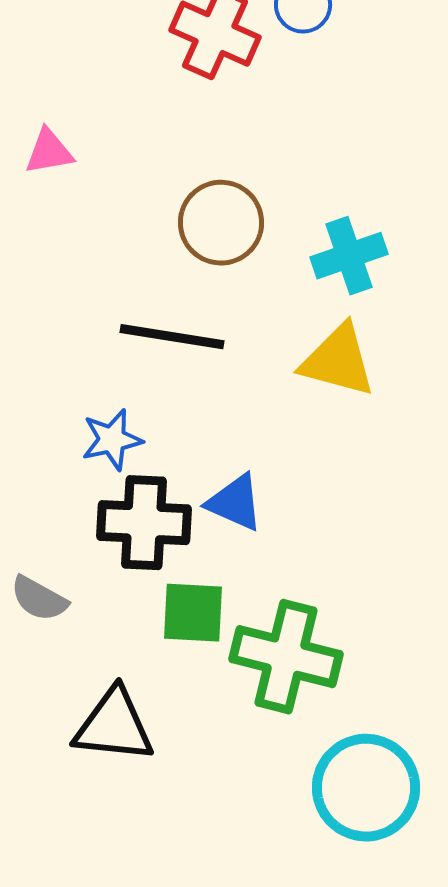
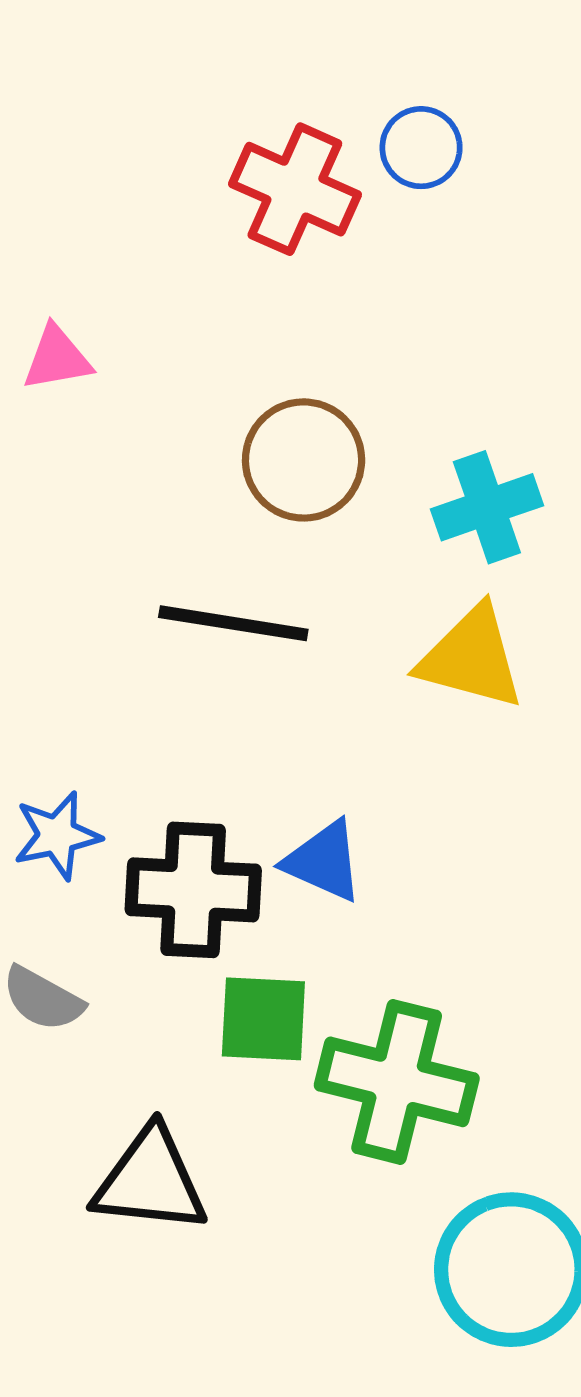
blue star: (112, 440) -> (57, 835), moved

